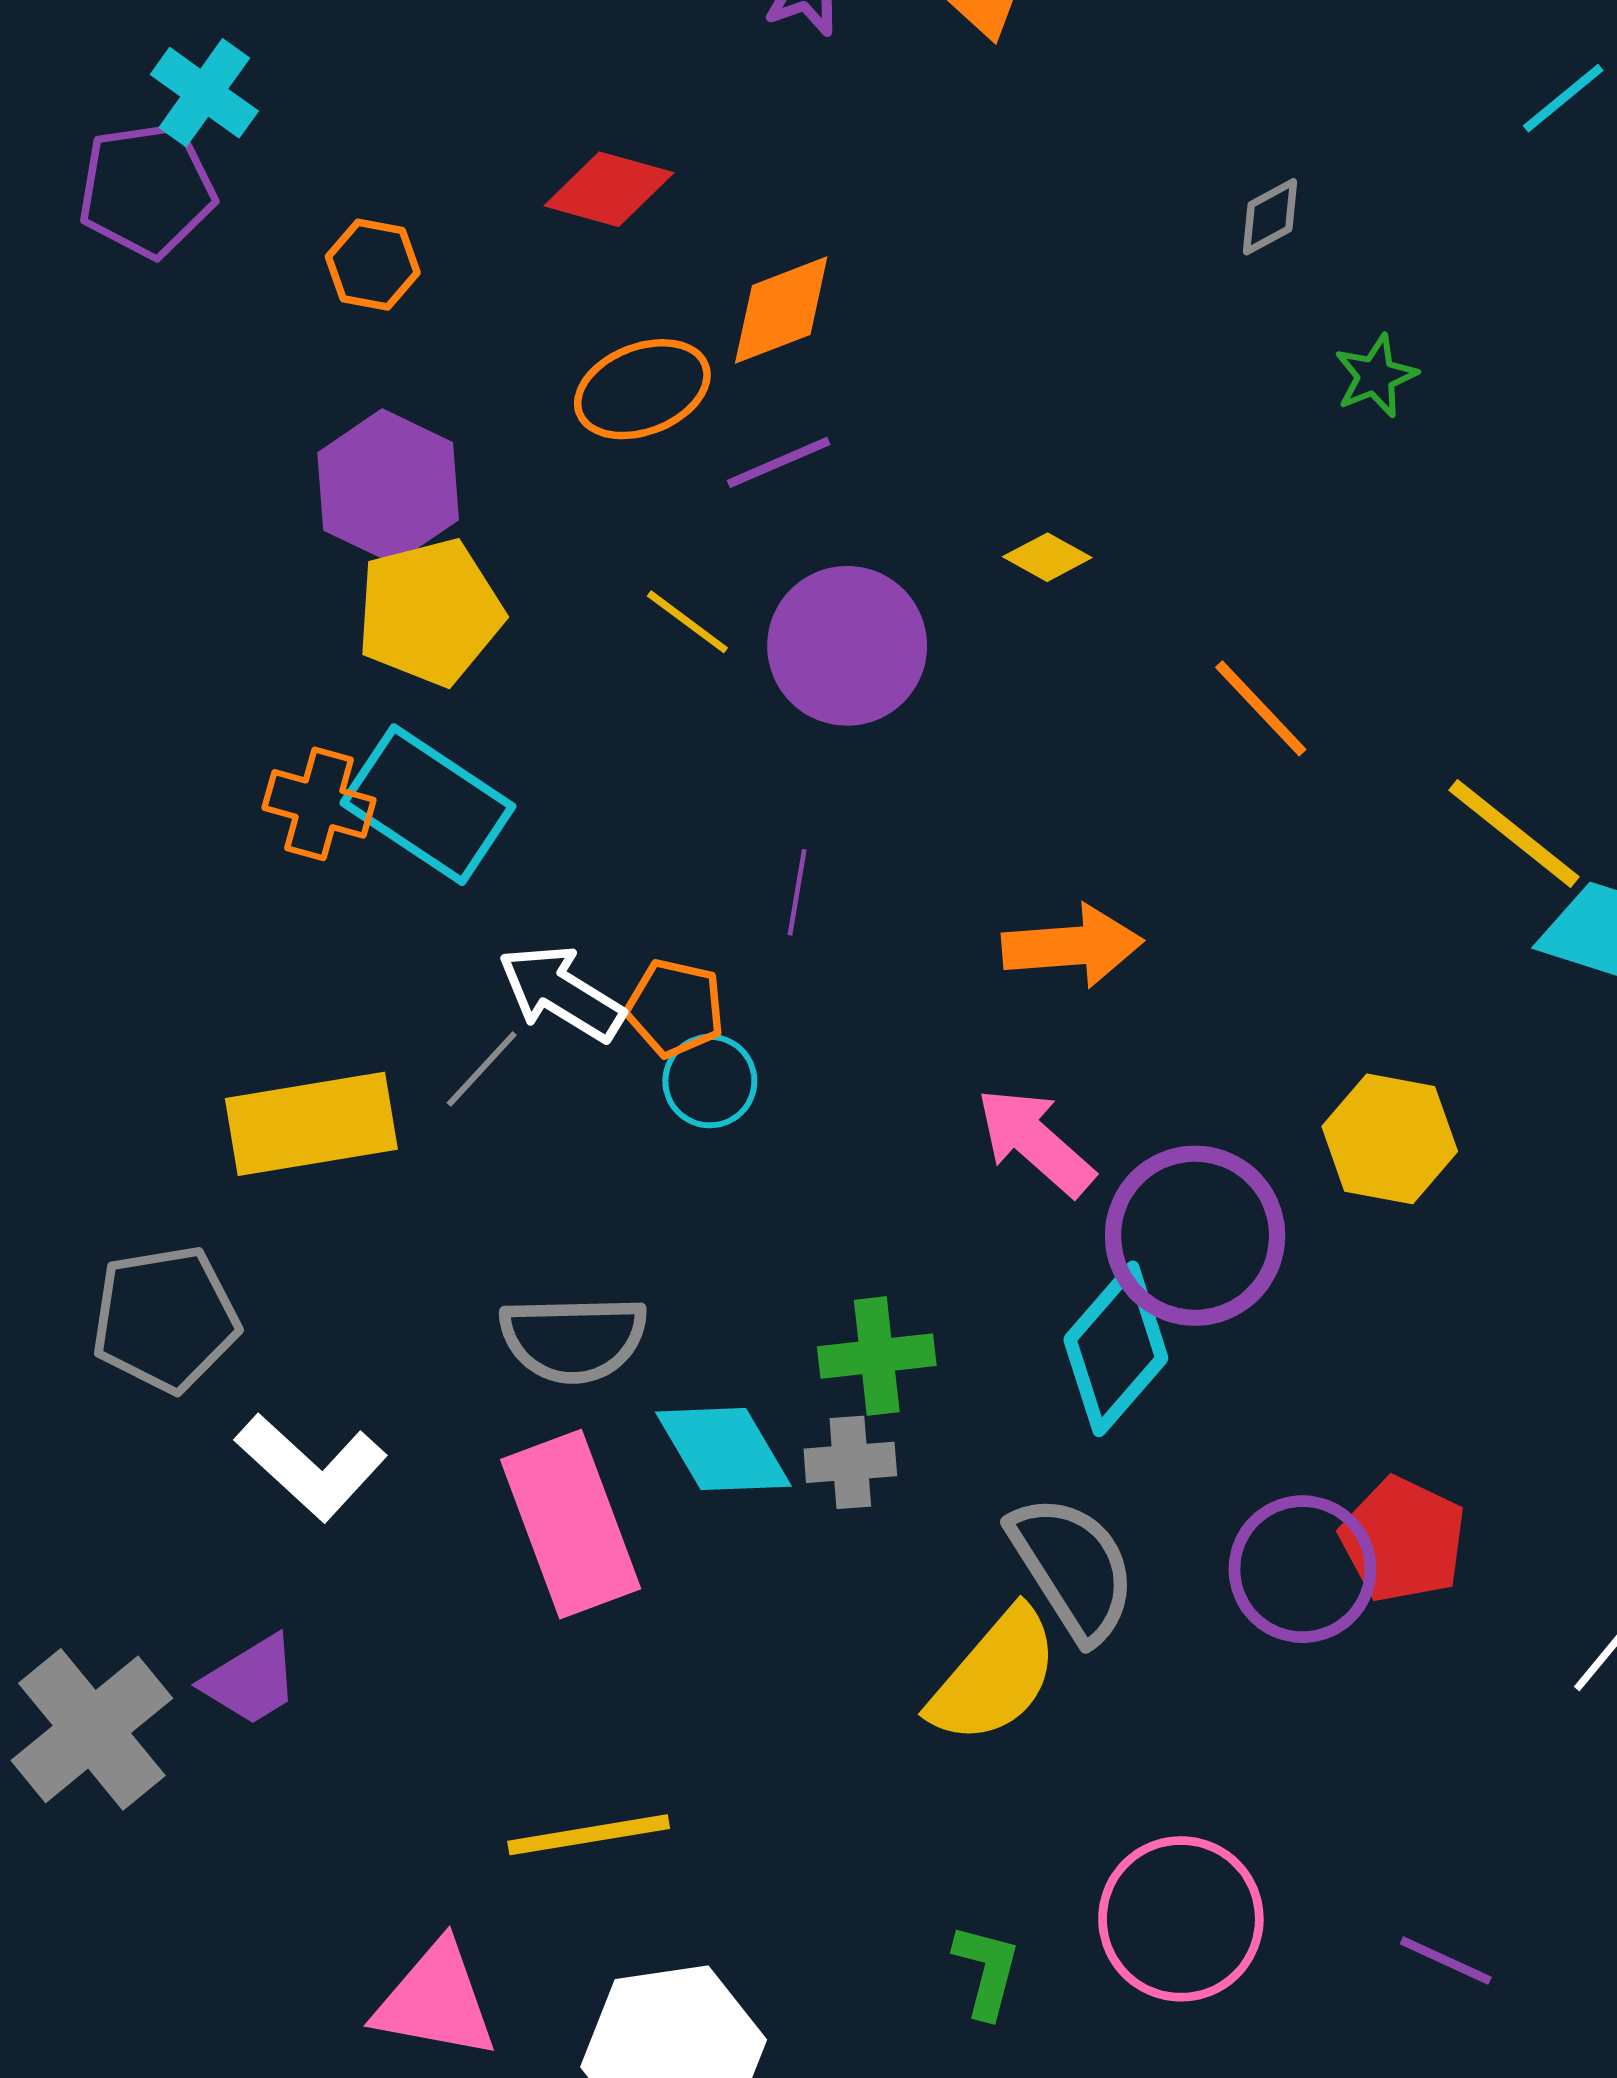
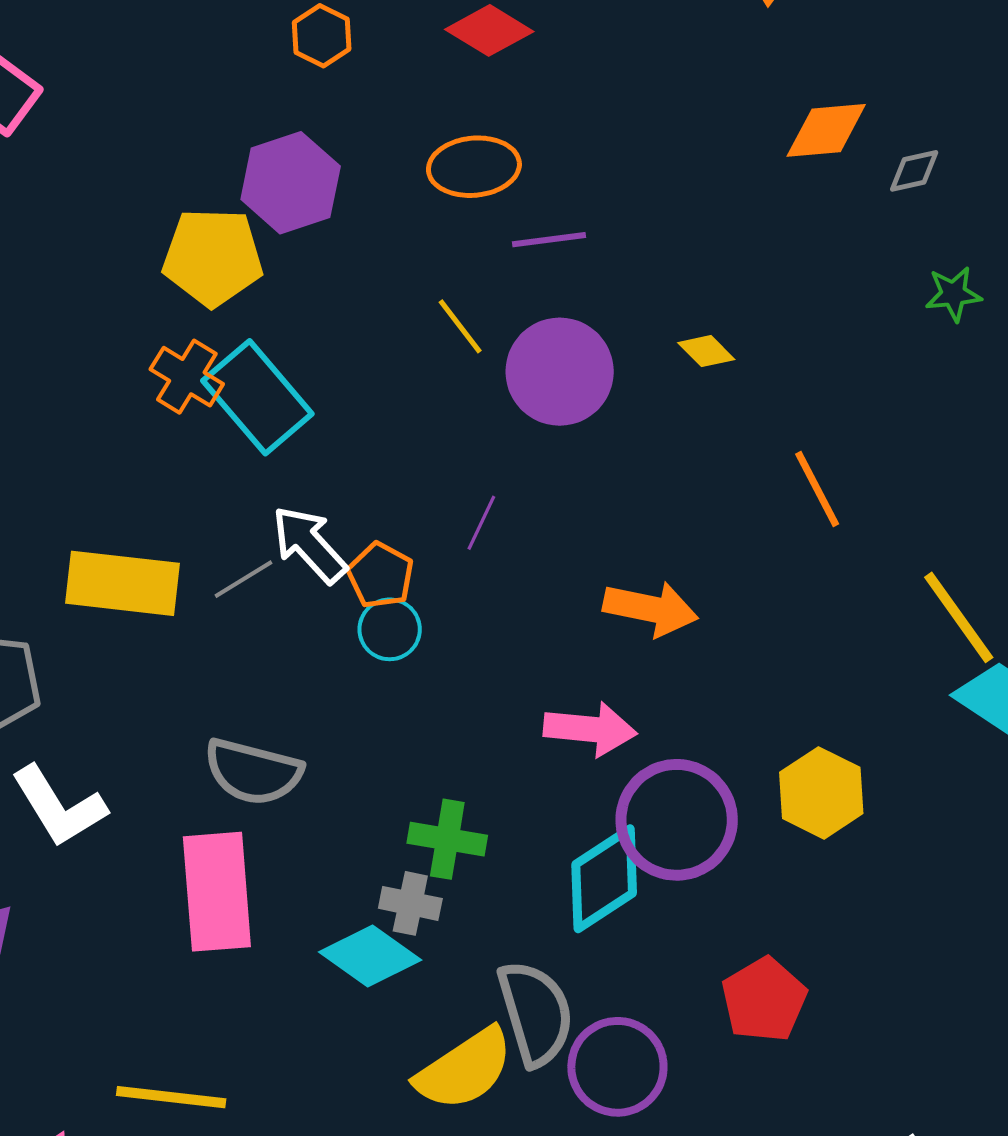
orange diamond: (781, 310) -> (826, 130), moved
yellow pentagon: (430, 612) -> (213, 257), moved
pink arrow: (1035, 1142) -> (590, 729), turned 128
cyan diamond: (723, 1449) -> (370, 956), moved, turned -40
red pentagon: (1403, 1540) -> (764, 1000), moved
purple circle: (1302, 1569) -> (617, 1067), moved

